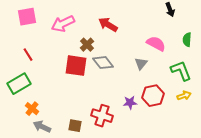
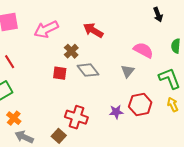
red square: (76, 66) -> (60, 73), size x0.6
yellow arrow: (184, 96) -> (173, 105), turned -96
red cross: (102, 116) -> (76, 117), moved
brown square: (75, 126) -> (59, 136), turned 32

